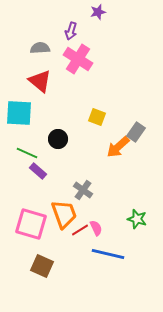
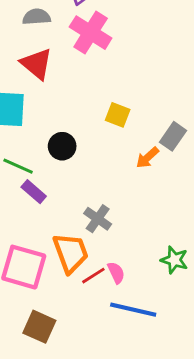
orange arrow: (118, 147) -> (147, 158), size x0.7

